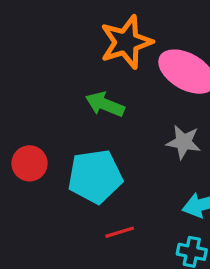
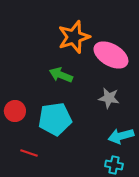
red line: (120, 232) -> (29, 153), moved, turned 36

